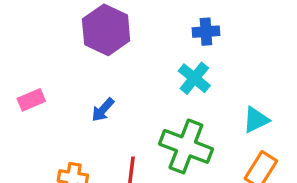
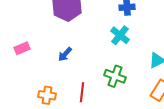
green cross: (186, 146) -> (115, 76), size x0.7

